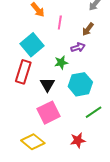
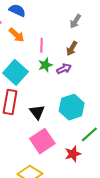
green star: (61, 62) -> (45, 65), moved
red star: (78, 140) -> (73, 154), moved

